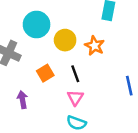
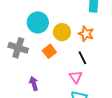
orange square: (45, 73) -> (49, 51), moved
black line: (75, 74) -> (82, 58), moved

